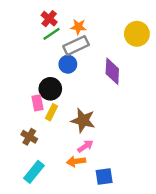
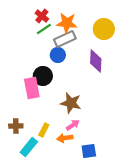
orange star: (78, 27) -> (67, 23), size x1.5
yellow circle: (137, 34) -> (104, 29), moved
pink rectangle: (37, 103) -> (32, 88), size x1.5
yellow rectangle: (51, 112) -> (44, 130), moved
brown cross: (29, 137) -> (16, 126), moved, turned -32

